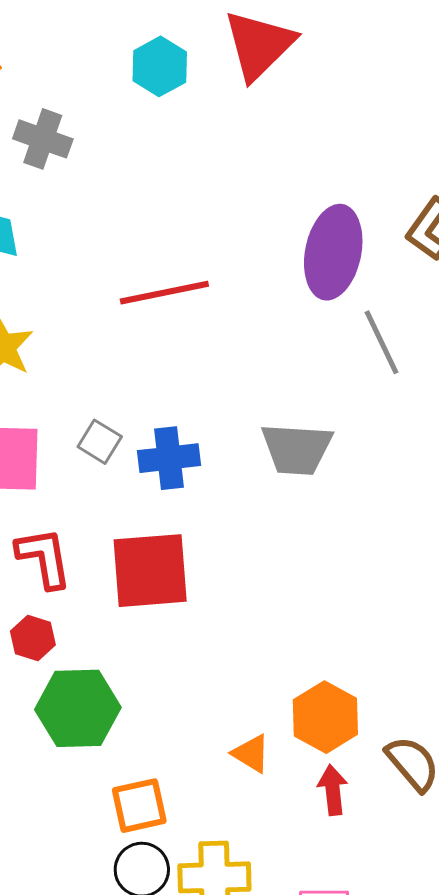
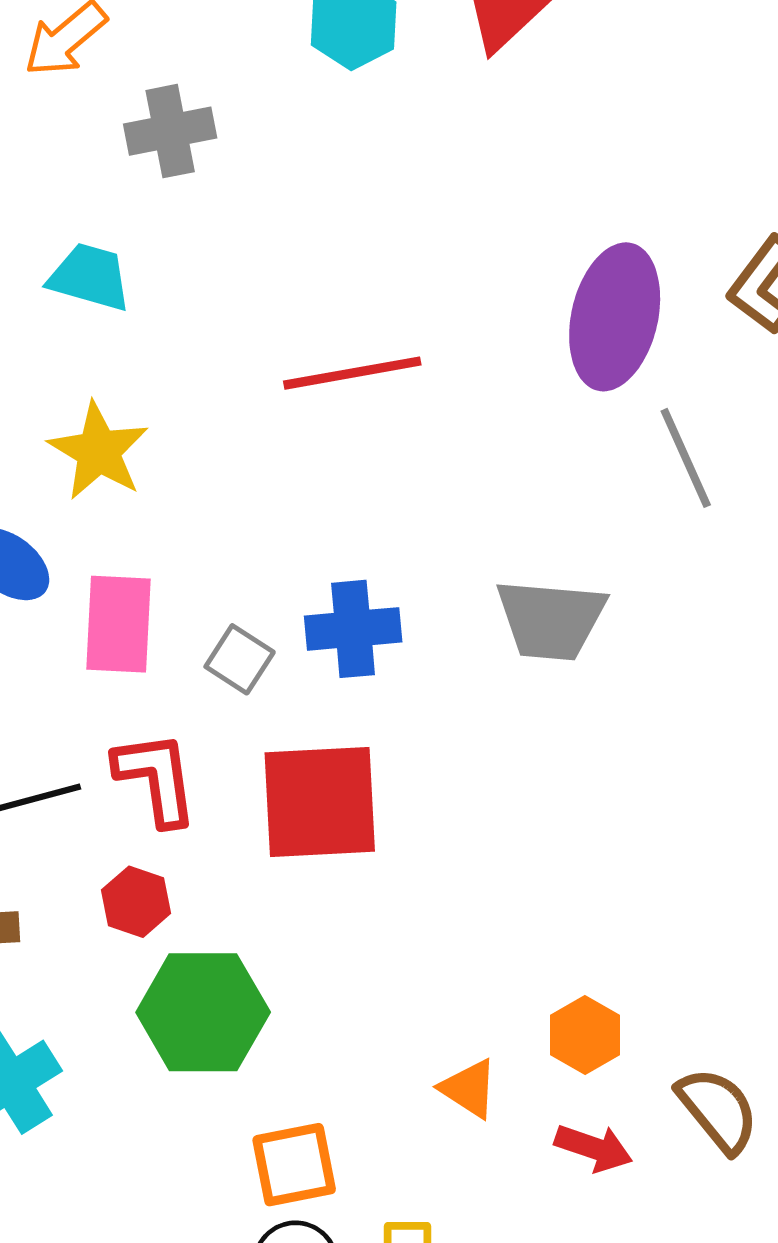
gray cross: (43, 139) -> (170, 131), turned -32
gray square: (100, 442) -> (240, 659), moved
orange hexagon: (325, 717) -> (585, 1035), size x0.7
red arrow: (333, 790) -> (594, 1148), turned 114

